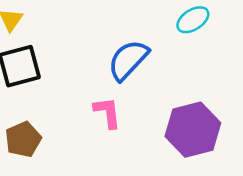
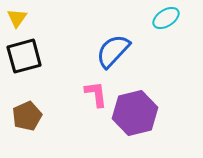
purple hexagon: (193, 130) -> (135, 113), moved

